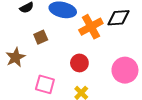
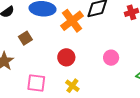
pink circle: (125, 70) -> (111, 58), size x0.6

